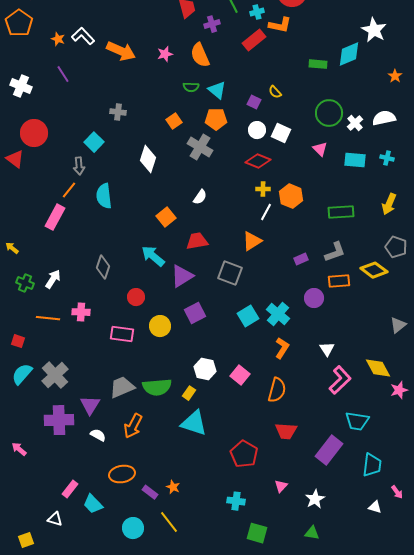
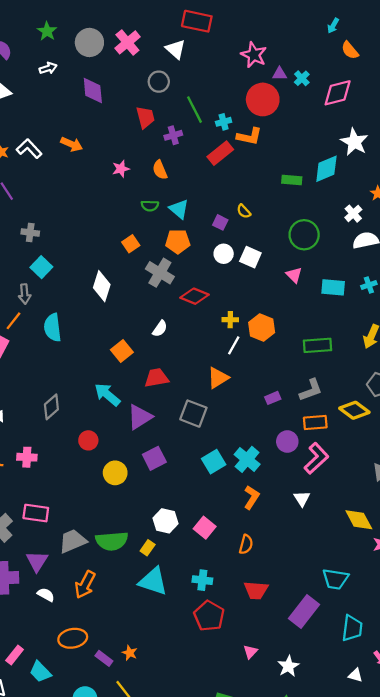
orange arrow: (121, 51) -> (72, 144), moved, size x0.7
orange semicircle: (200, 55) -> (160, 170), size x0.7
gray cross: (118, 112) -> (30, 233), moved
white cross: (355, 123) -> (353, 214), moved
cyan cross: (387, 158) -> (369, 285), turned -32
red diamond: (258, 161) -> (195, 296), moved
gray diamond: (103, 267) -> (51, 407), turned 30
pink rectangle: (122, 334) -> (36, 513), moved
pink L-shape: (340, 380) -> (316, 458), moved
orange semicircle: (277, 390) -> (246, 544), size x0.7
cyan cross: (236, 501) -> (202, 580), moved

